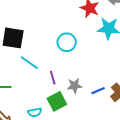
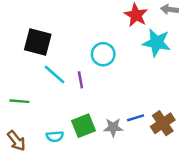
purple line: (53, 78) -> (80, 80), moved
gray star: (75, 86) -> (113, 127), moved

